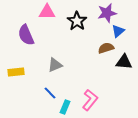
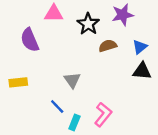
blue triangle: (118, 31) -> (140, 47), moved
brown semicircle: (106, 48) -> (108, 46), moved
gray triangle: (55, 65) -> (72, 80), moved, turned -42

